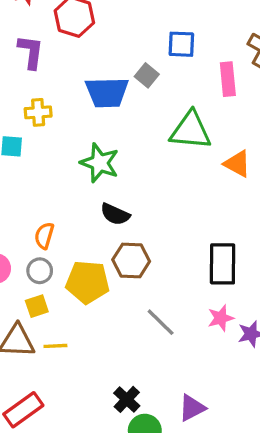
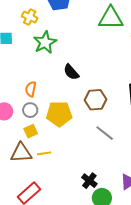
yellow cross: (38, 112) -> (30, 17), moved, turned 35
green star: (100, 163) -> (45, 42), moved, turned 30
black semicircle: (115, 214) -> (71, 72), turned 30
brown hexagon: (131, 261) -> (95, 100), moved

